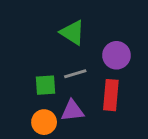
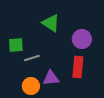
gray line: (75, 74) -> (32, 58), moved
green square: (45, 85) -> (16, 45), moved

